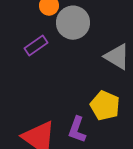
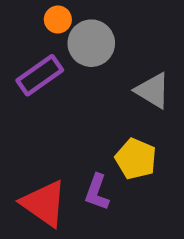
purple rectangle: (36, 46) -> (40, 75), size x1.4

